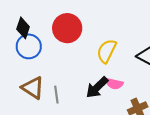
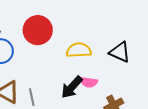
yellow semicircle: (107, 51) -> (79, 50), turned 65

